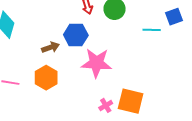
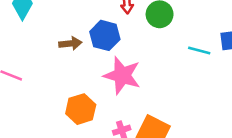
orange hexagon: (46, 78) -> (81, 109), moved

